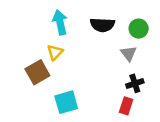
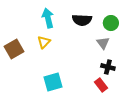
brown square: (37, 72) -> (14, 49), moved
black cross: (135, 83) -> (108, 67), turned 32
red rectangle: (126, 106) -> (101, 85), turned -56

